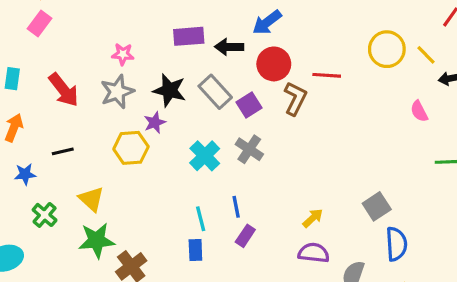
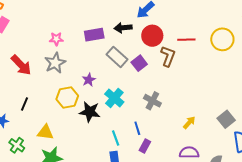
purple rectangle: (189, 36) -> (94, 35), moved
yellow circle: (387, 49) -> (222, 39), moved
black star: (169, 90) -> (90, 112), moved
purple star: (155, 123) -> (89, 80), moved
gray cross: (249, 149) -> (152, 101), moved
black line: (63, 151) -> (24, 104), turned -48
yellow triangle: (91, 199) -> (45, 132), turned -30
yellow arrow: (313, 218) -> (189, 123), moved

